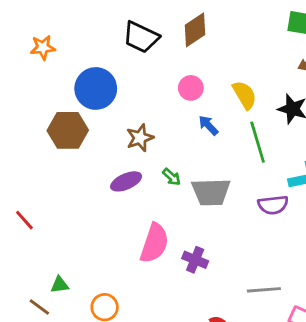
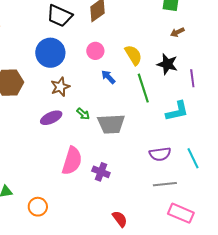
blue circle: (96, 88) -> (50, 53), moved
purple semicircle: (273, 205) -> (160, 154), moved
gray line: (264, 290) -> (165, 184), moved

